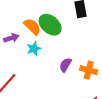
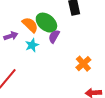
purple semicircle: (65, 65) -> (54, 36), moved
orange cross: (89, 70) -> (83, 64), turned 35

